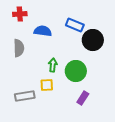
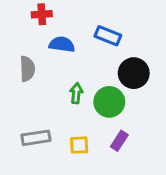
red cross: (20, 14) -> (42, 14), moved
black circle: (93, 40) -> (134, 73), moved
yellow square: (47, 85) -> (79, 145), moved

